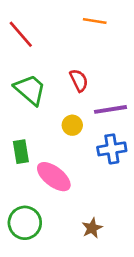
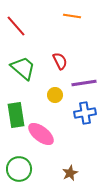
green rectangle: (21, 152) -> (16, 115), size x1.4

